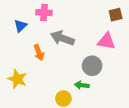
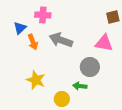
orange arrow: (39, 52) -> (33, 42), moved
yellow star: (17, 79) -> (36, 80), moved

